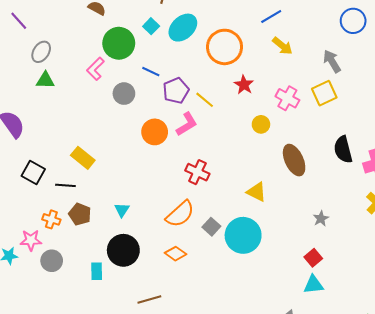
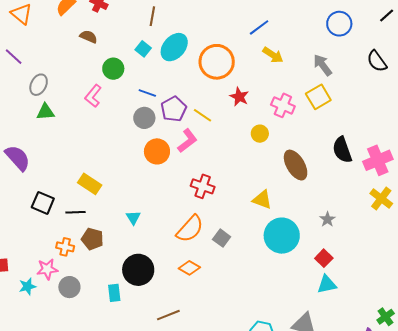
green circle: (119, 43) -> (113, 69), size x0.7
gray circle: (124, 94) -> (144, 118), moved
cyan triangle: (122, 210) -> (133, 218), moved
cyan circle: (243, 235) -> (282, 236), moved

